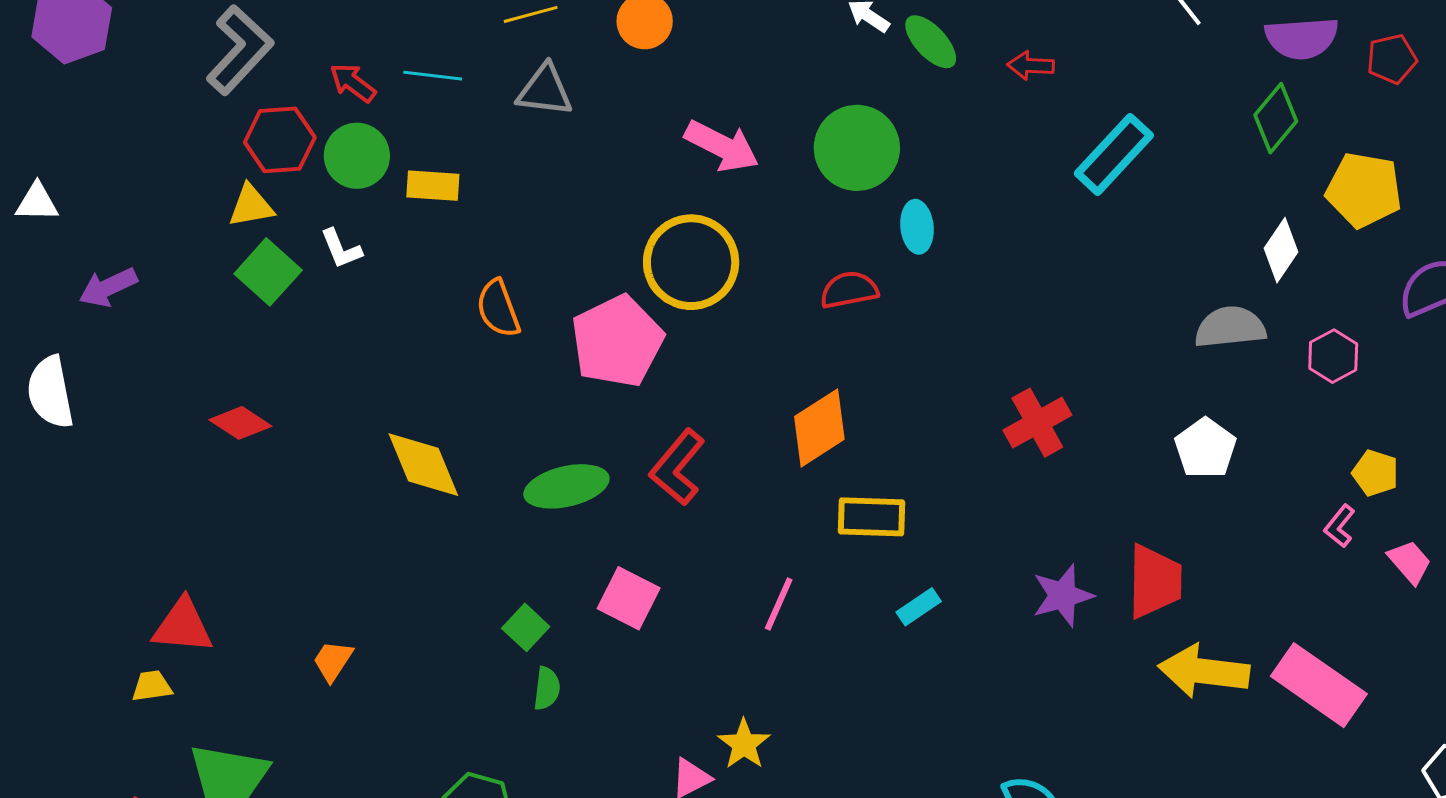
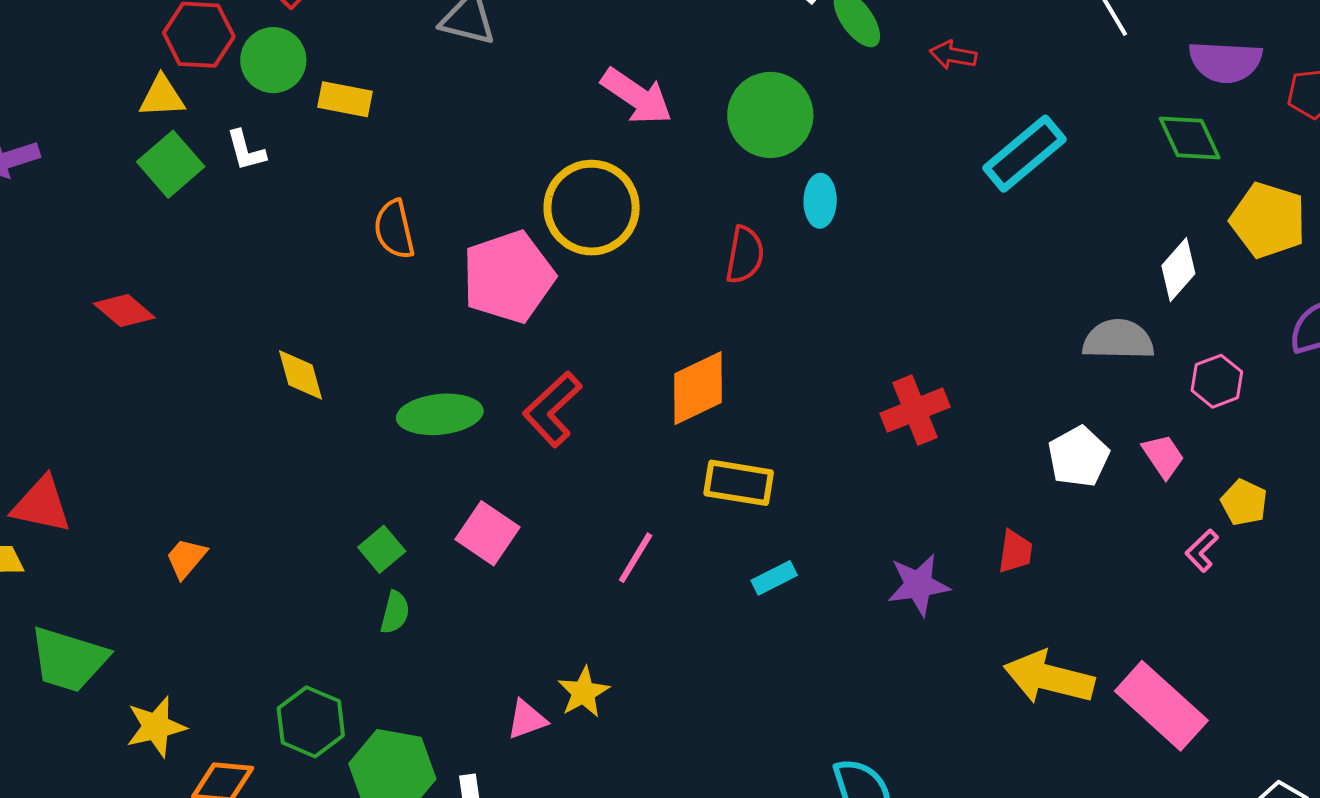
green diamond: (1276, 118) -> (1190, 138), turned -72
red semicircle: (849, 290) -> (745, 255), turned 104
yellow diamond: (423, 465) -> (301, 375), size x0.7
pink trapezoid: (1410, 562) -> (1163, 456), moved
red trapezoid: (1155, 581) -> (1015, 552), moved, size x0.6

